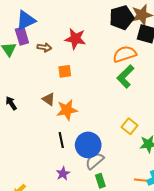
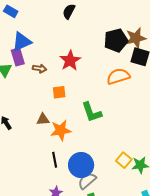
red star: (75, 39) -> (70, 60), turned 30
green L-shape: (125, 77) -> (92, 112), moved, turned -65
brown triangle: (49, 99) -> (43, 119), turned -40
yellow square: (130, 126) -> (124, 160), moved

